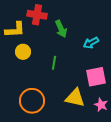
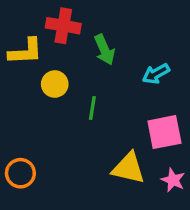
yellow circle: (23, 52) -> (55, 84), moved
orange circle: (32, 101) -> (20, 173), moved, size x0.7

